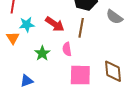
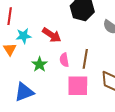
brown line: (81, 28) -> (85, 59), moved
blue triangle: (27, 81) -> (24, 92), size x1.5

